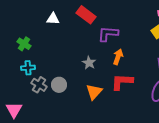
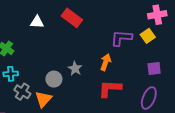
purple L-shape: (108, 34) -> (121, 38), moved
gray circle: (59, 85) -> (54, 79), moved
orange triangle: (94, 92) -> (43, 99), moved

